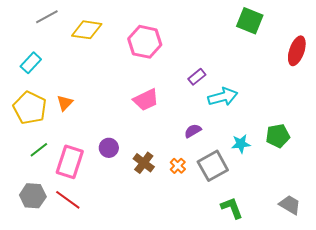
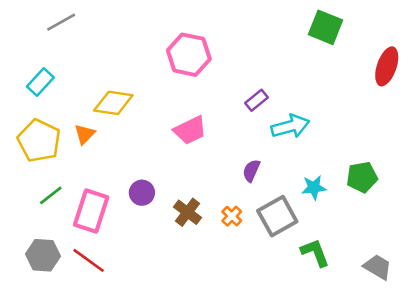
yellow diamond: (87, 30) -> (113, 103), moved
purple semicircle: (193, 131) -> (251, 171), turned -36
green L-shape: (232, 208) -> (315, 253), moved

